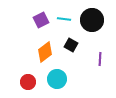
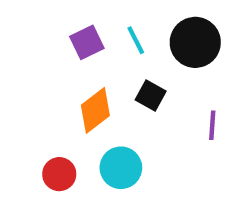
cyan line: (64, 19) -> (136, 40), turned 56

